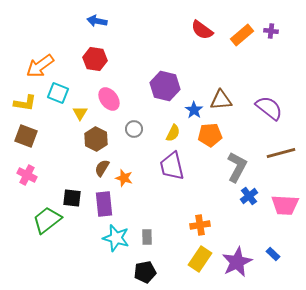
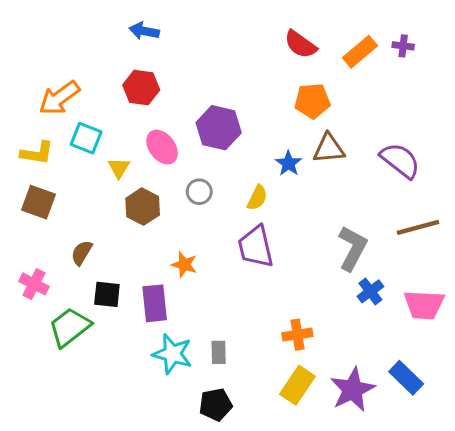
purple hexagon: (165, 86) -> (219, 128), moved
orange pentagon: (210, 135) -> (312, 101), moved
brown semicircle: (102, 168) -> (82, 253), moved
pink cross: (27, 175) -> (34, 284), moved
blue rectangle: (273, 254) -> (406, 378), size x1.6

